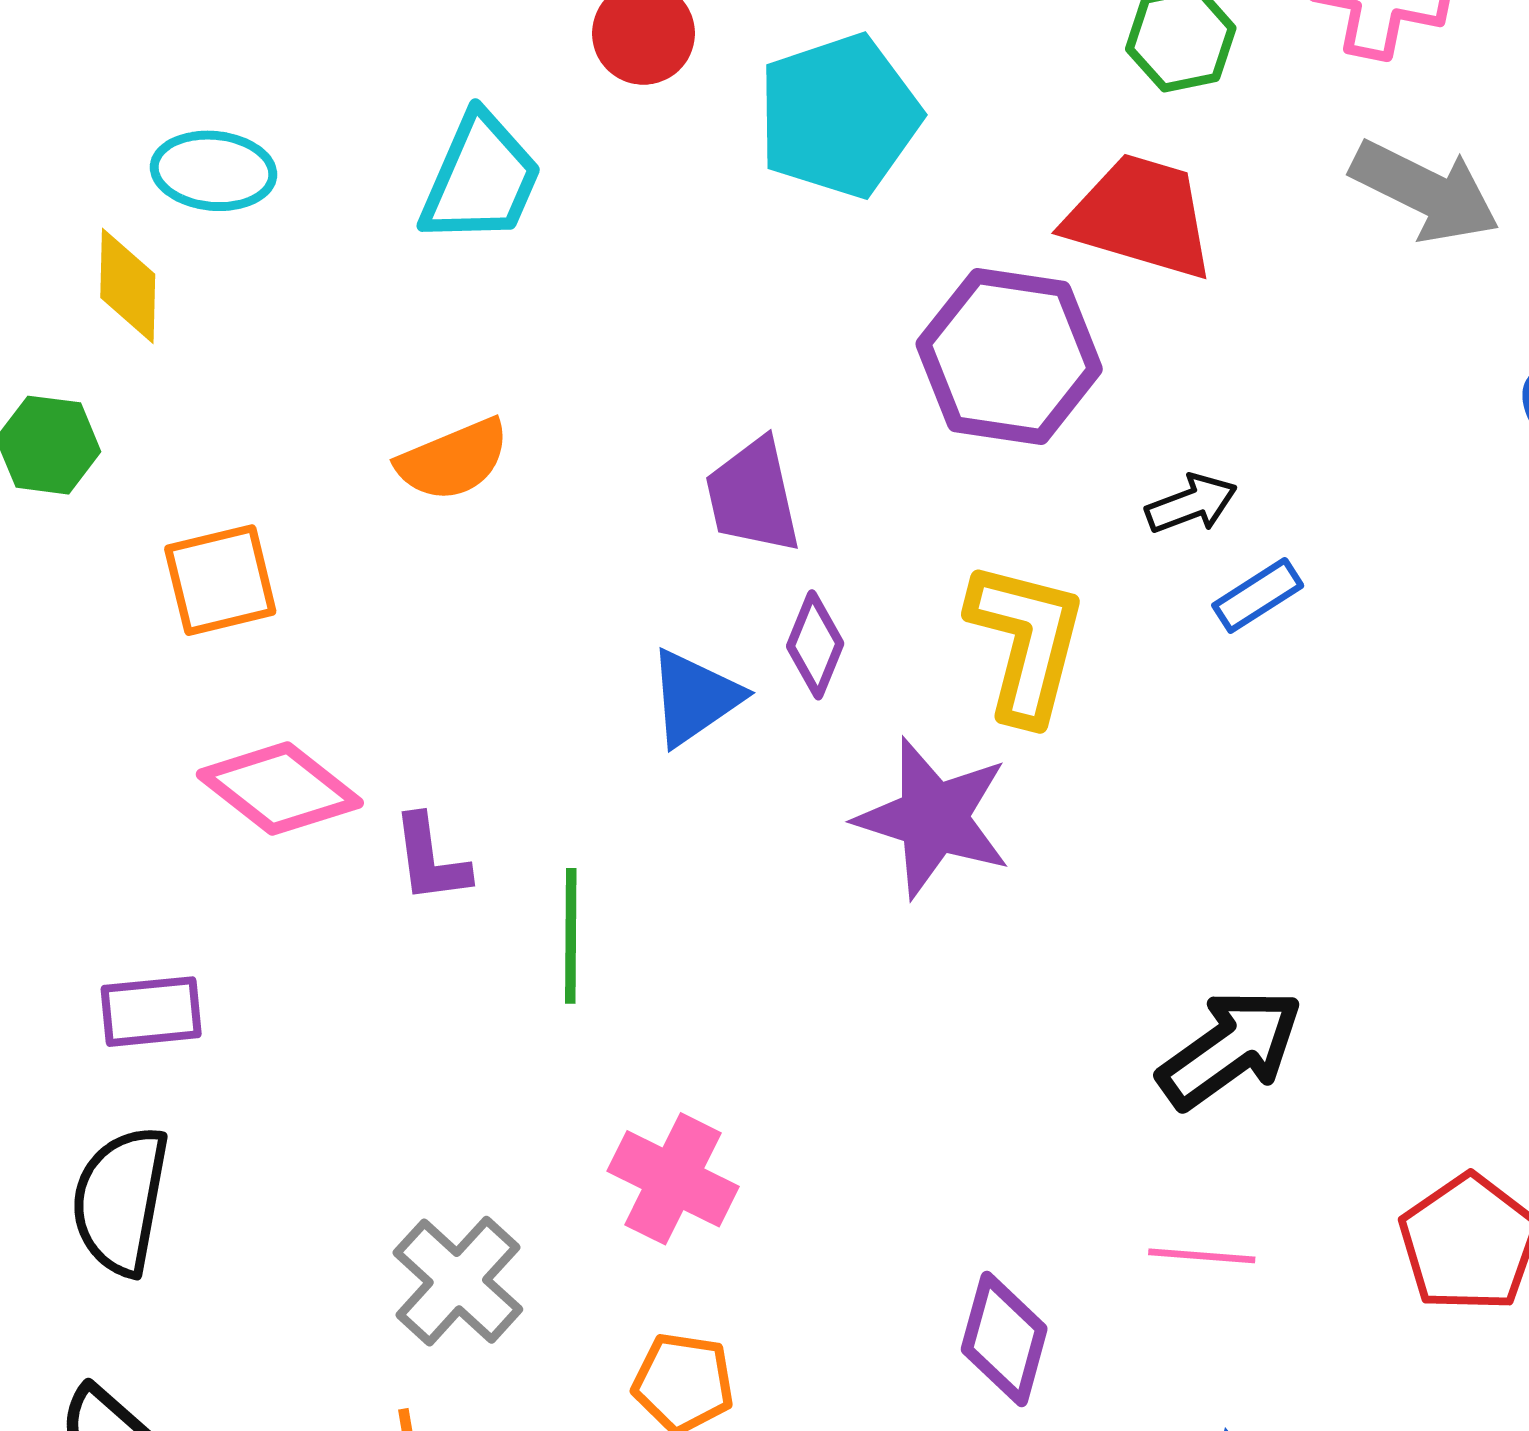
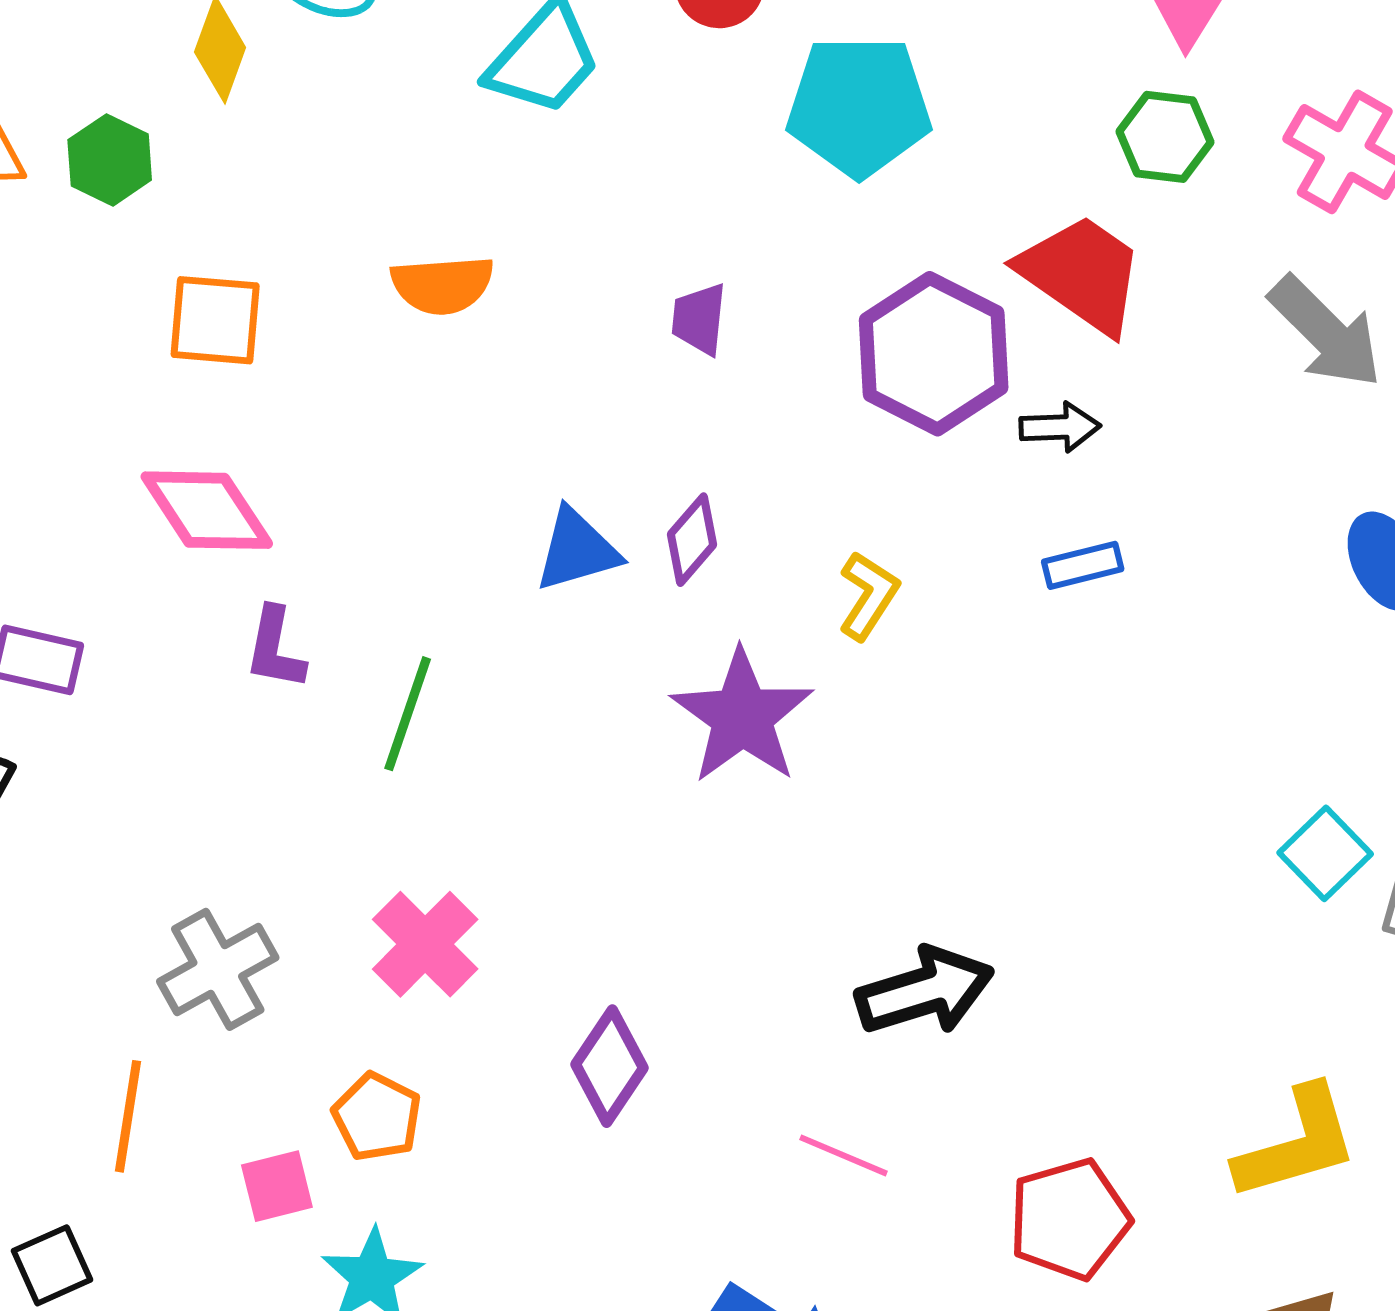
purple trapezoid: (753, 496) -> (699, 319), moved, size x0.7
black arrow: (1191, 504) -> (1060, 427), moved
blue rectangle: (1258, 595) -> (1083, 565), moved
yellow L-shape: (1026, 642) -> (868, 596), size x0.6
purple L-shape: (430, 859) -> (275, 648), moved
purple diamond: (1004, 1339) -> (610, 1066), moved

